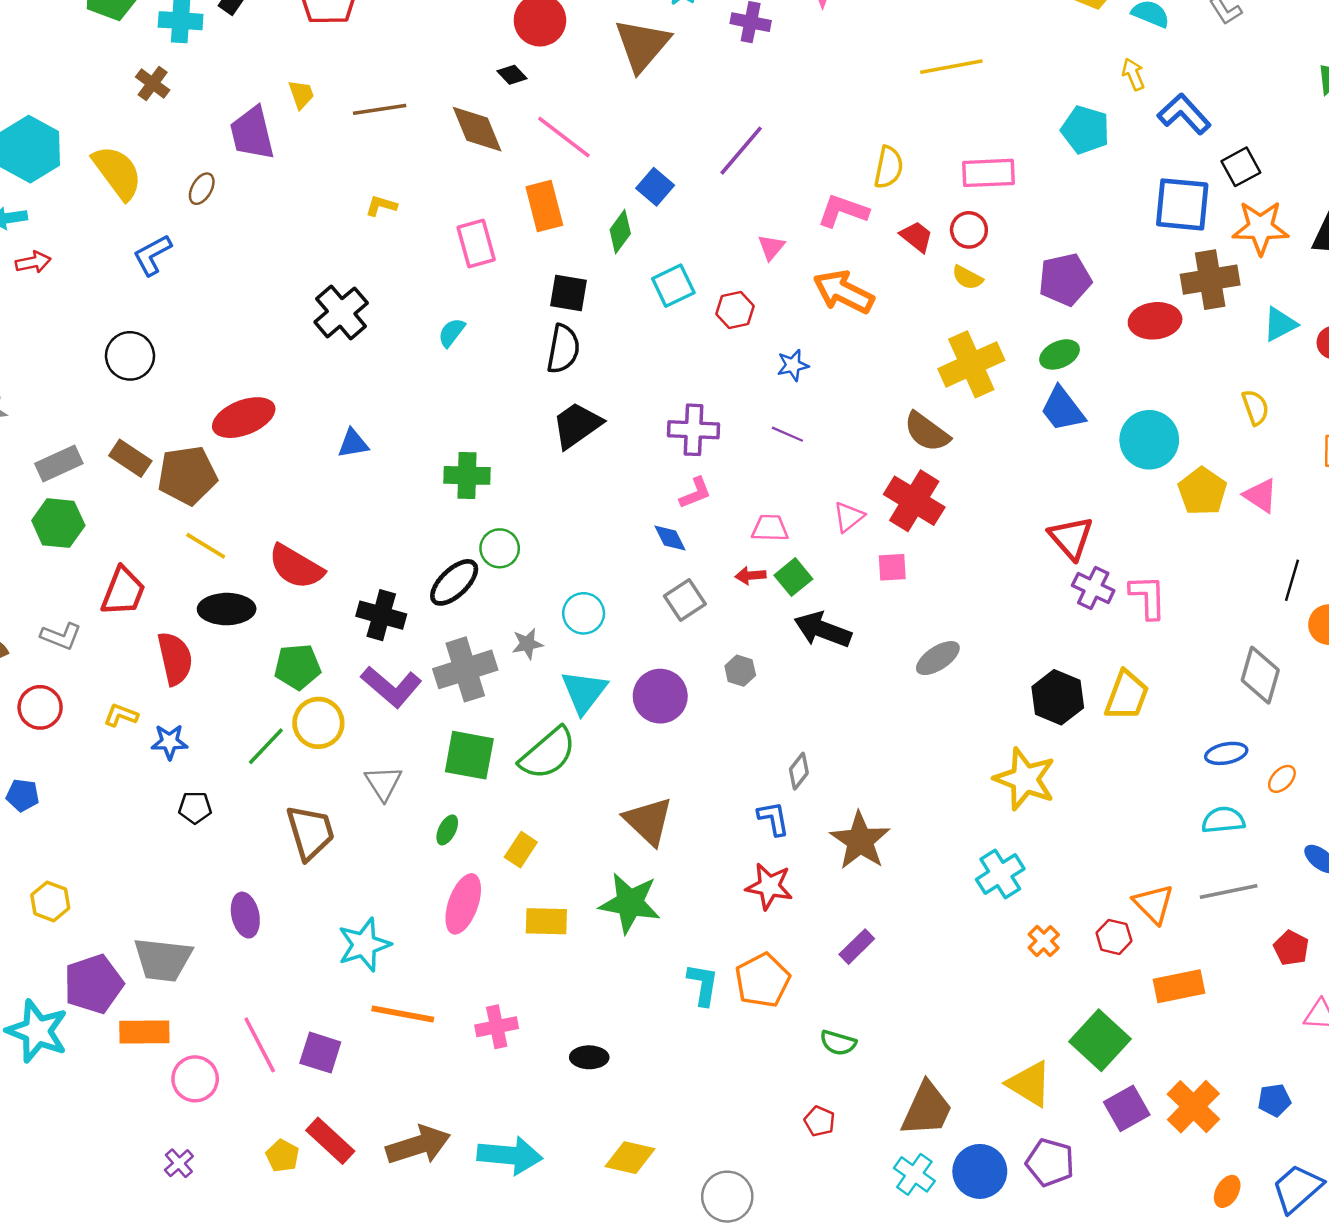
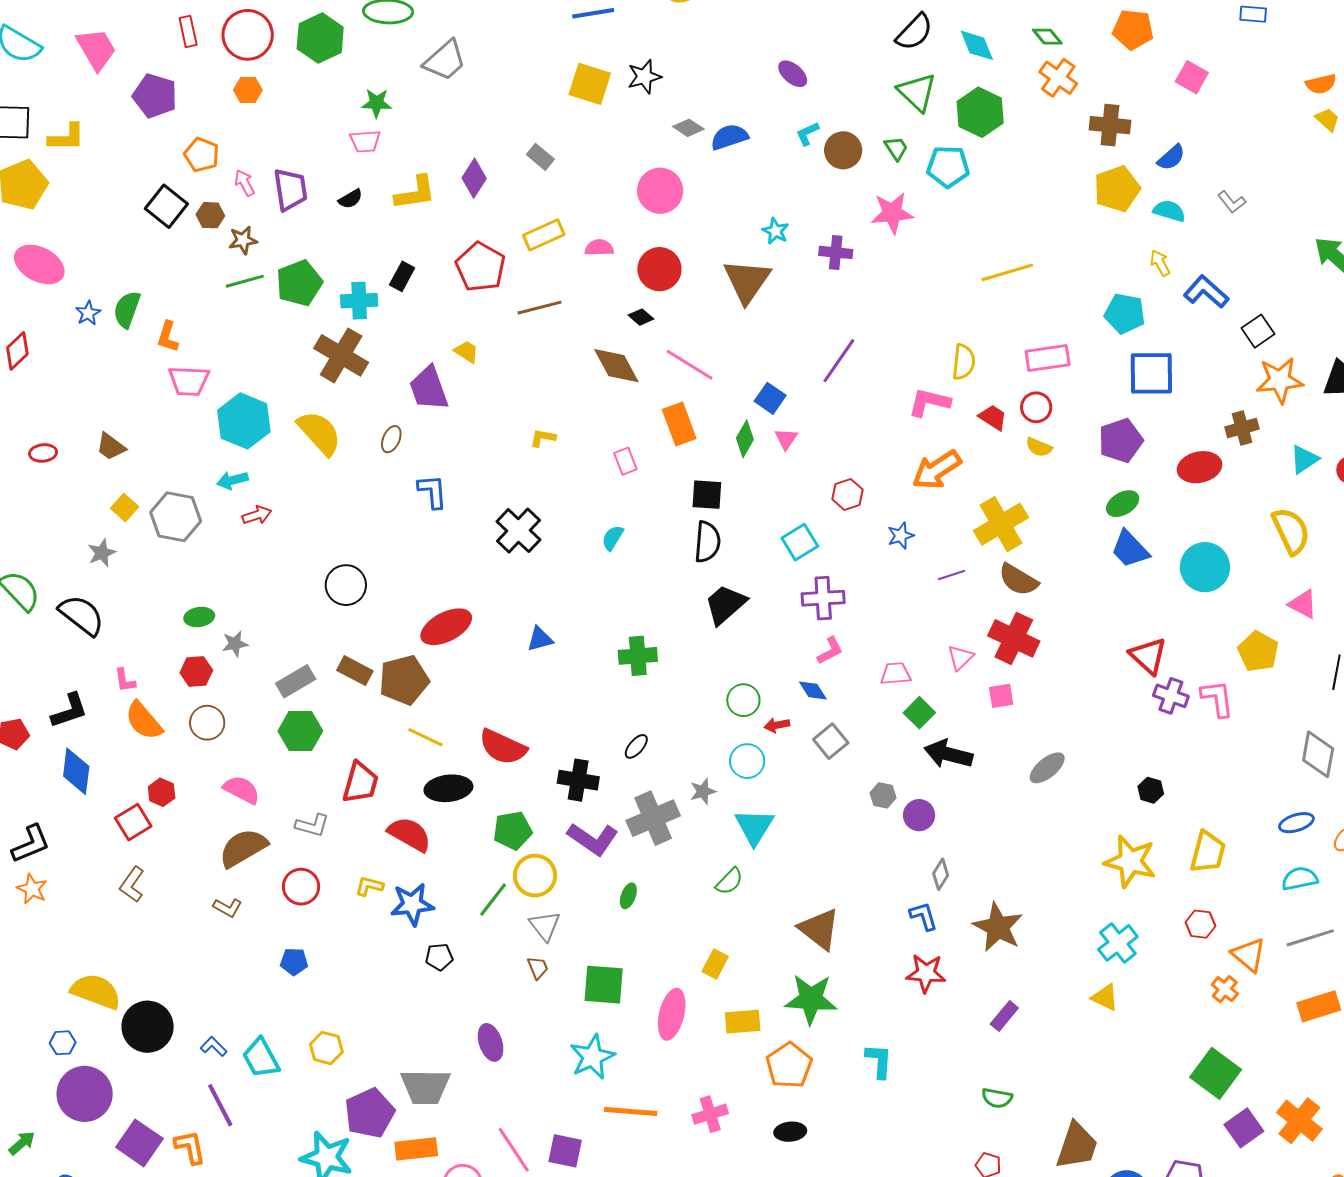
brown cross: (153, 84) -> (341, 355), size x1.8
yellow trapezoid: (301, 94) -> (466, 352), turned -32
brown line: (380, 109) -> (540, 308), moved
blue square: (1182, 204) -> (1151, 373), moved
pink rectangle: (476, 243) -> (625, 461), size x0.7
pink triangle: (771, 247) -> (786, 439), moved
blue L-shape: (152, 255) -> (432, 491), moved, turned 120
brown cross: (1210, 280) -> (1242, 428), size x0.7
cyan square: (673, 286) -> (800, 542), moved
orange arrow: (843, 292) -> (937, 470), turned -54
yellow cross: (971, 364) -> (1001, 524), moved
yellow semicircle: (1255, 407) -> (1291, 531), size x1.6
purple line: (787, 434) -> (952, 575), moved, turned -36
yellow pentagon: (1202, 491) -> (1258, 651), moved
green circle: (500, 548) -> (743, 700), moved
red arrow: (751, 576) -> (777, 725), moved
black ellipse: (454, 582) -> (636, 746), size x0.6
red semicircle: (175, 659) -> (410, 834), turned -42
yellow trapezoid: (1127, 695) -> (1208, 852), moved
purple circle: (660, 696) -> (919, 815), moved, size x0.7
black hexagon: (1058, 697) -> (1151, 790), size x0.6
blue star: (169, 742) -> (412, 904), size x1.4
green semicircle: (548, 753) -> (729, 881), size x0.6
green square: (469, 755) -> (604, 985), moved
gray triangle: (383, 783) -> (545, 926), moved
green ellipse: (447, 830) -> (628, 896), moved
brown trapezoid: (310, 832) -> (538, 968), size x0.5
red hexagon: (1114, 937) -> (1201, 924), moved
orange cross: (1044, 941) -> (1225, 989), moved
orange pentagon: (762, 980) -> (789, 1065), moved
orange rectangle: (1179, 986) -> (1319, 1006), moved
yellow triangle: (1029, 1084) -> (1105, 997), moved, size x0.7

